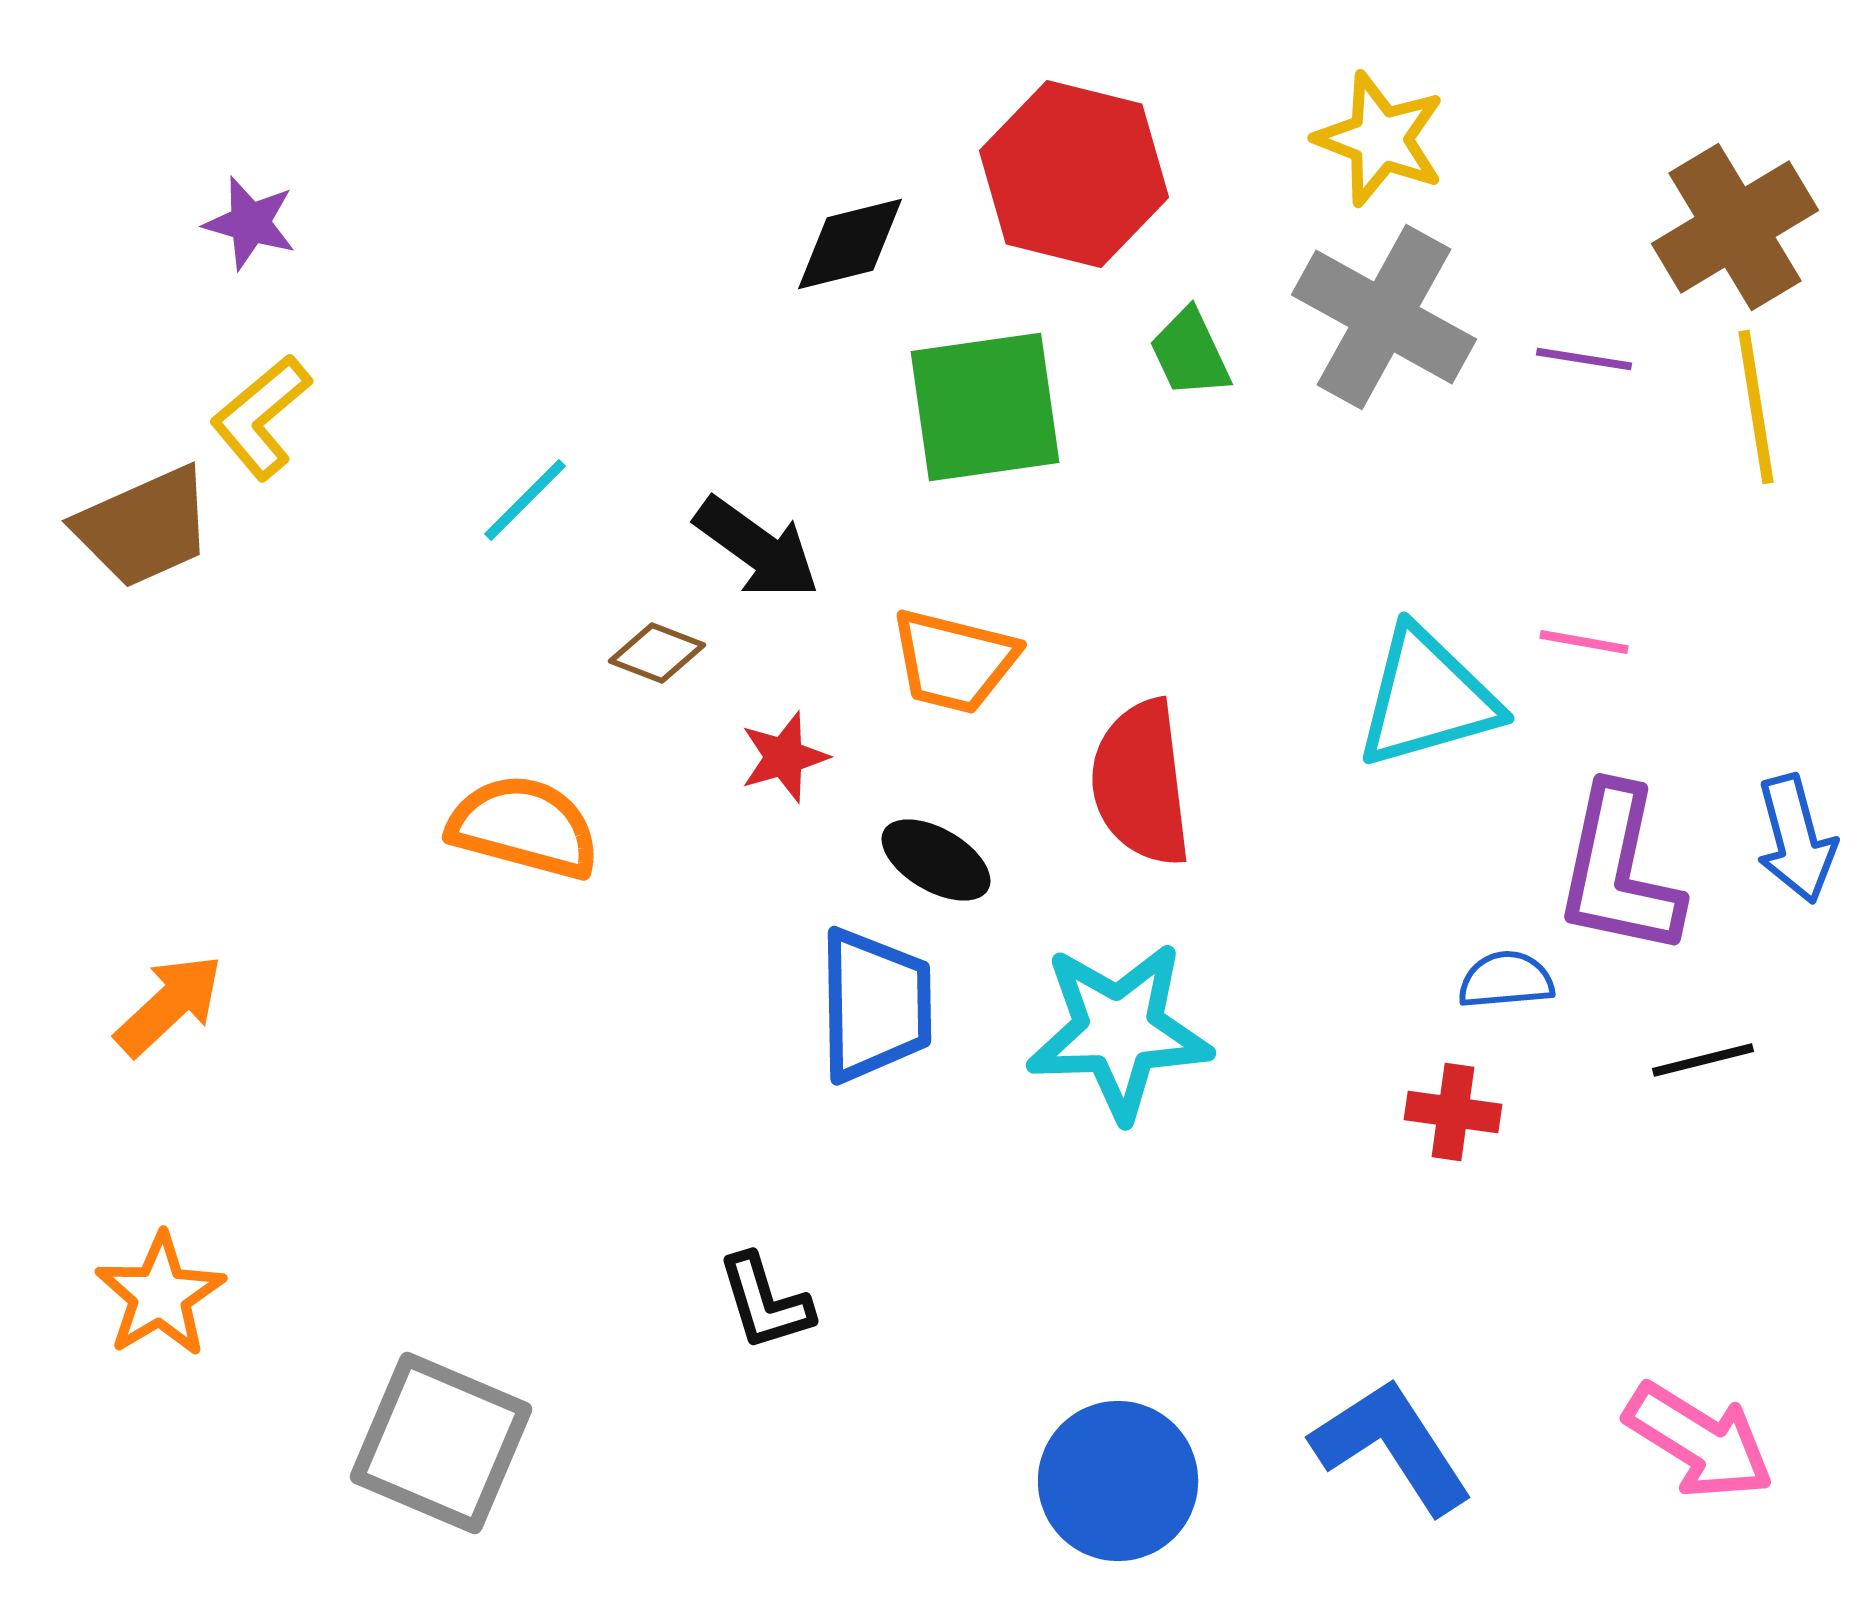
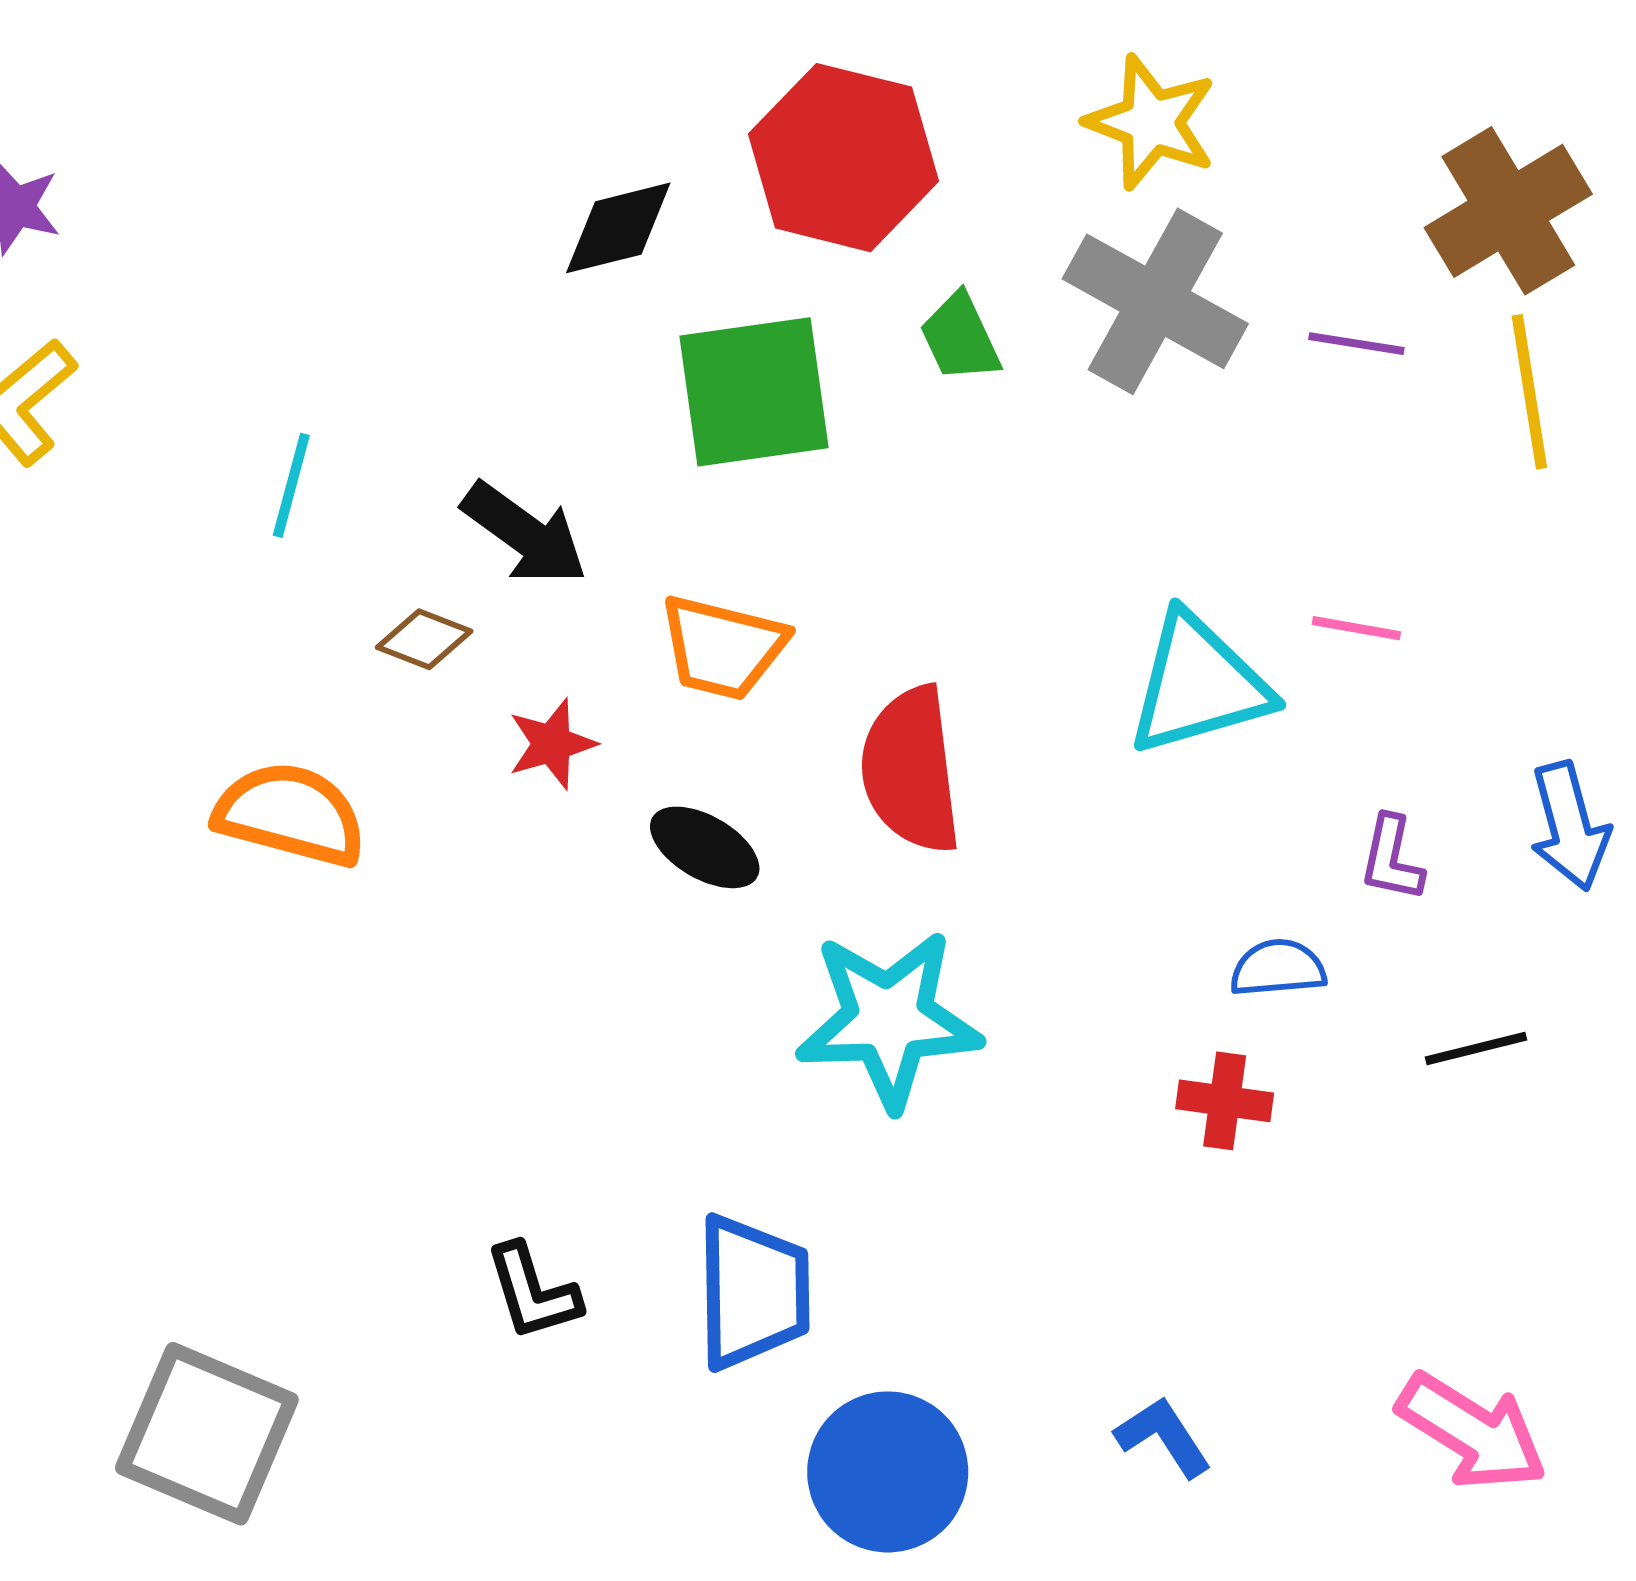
cyan line: (525, 500) -> (291, 485), turned -30
purple L-shape: (1619, 871) -> (1392, 858), size x0.5
blue trapezoid: (875, 1005) -> (753, 1292), moved
blue L-shape: (1392, 1446) -> (1163, 1437), size x0.6

